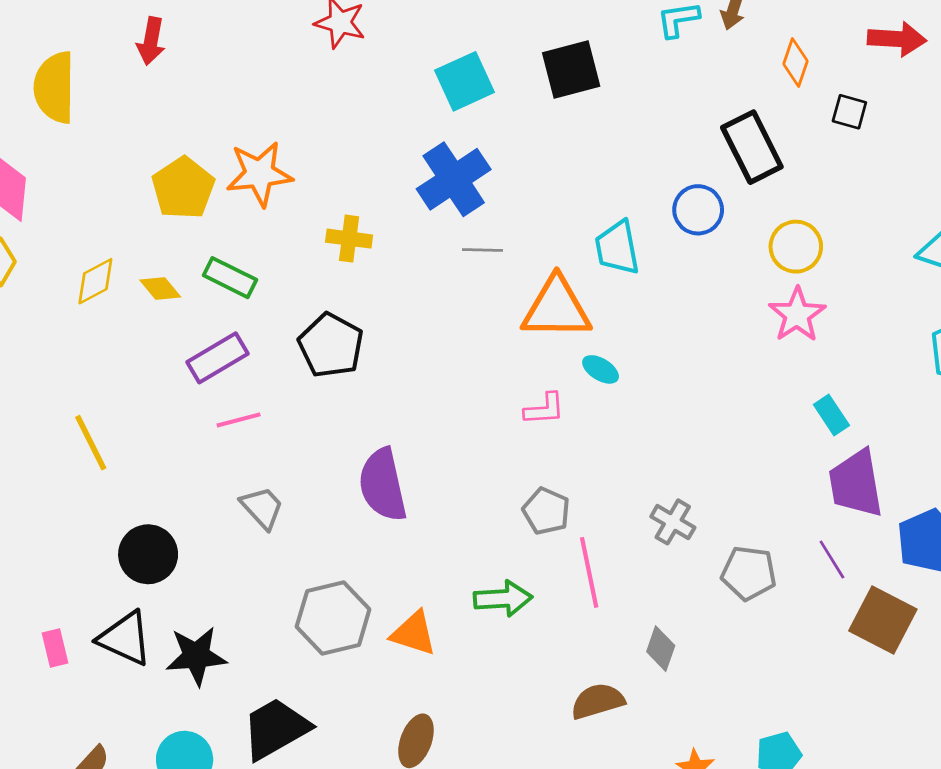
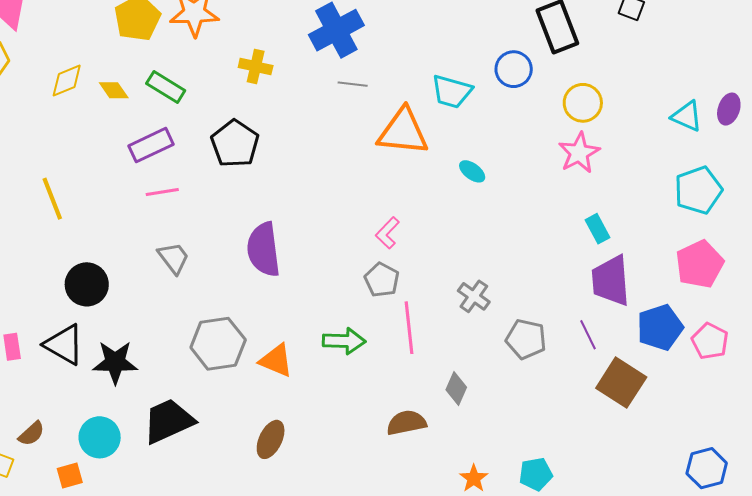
cyan trapezoid: (617, 248) -> (452, 91), turned -69
cyan ellipse: (601, 369) -> (472, 171), moved
pink L-shape: (544, 409) -> (387, 233), moved, turned 132

